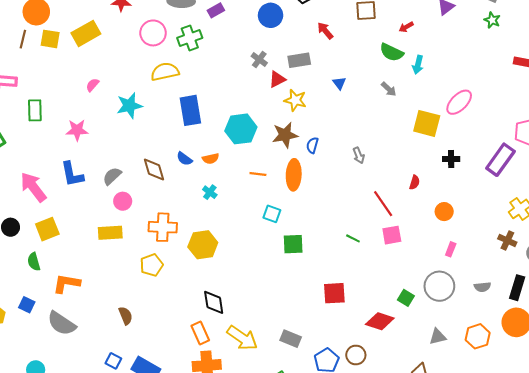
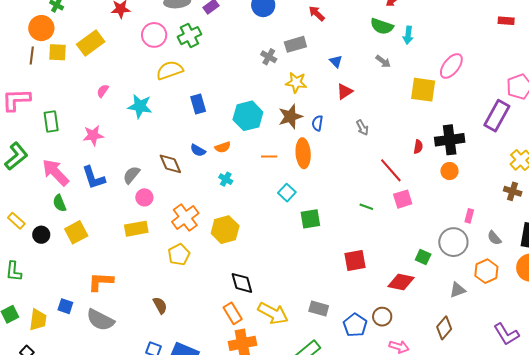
gray cross: (259, 60) -> (269, 57), moved
red triangle: (277, 79) -> (345, 92), moved
cyan star: (129, 106) -> (140, 106), turned 30
blue rectangle: (190, 110) -> (198, 104), size x0.7
black cross: (451, 159) -> (450, 140), moved, size x1.8
pink arrow: (33, 187) -> (56, 172), moved
cyan square: (272, 214) -> (287, 193), turned 30
orange cross: (163, 227) -> (185, 218), turned -32
pink rectangle: (451, 249) -> (469, 216), moved
green semicircle: (34, 262) -> (59, 203), moved
gray semicircle: (482, 287) -> (494, 238), turned 63
orange hexagon: (478, 336) -> (486, 271), moved

